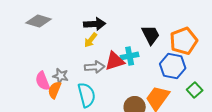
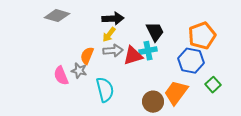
black trapezoid: (151, 35) -> (155, 32), moved
gray arrow: (95, 67) -> (113, 51), moved
orange semicircle: (55, 90) -> (87, 56), moved

